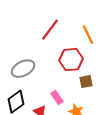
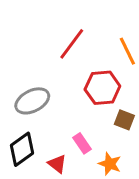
brown square: (86, 82) -> (124, 120), turned 32

